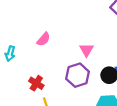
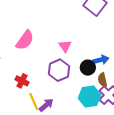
pink semicircle: (44, 39) -> (25, 40), size x1.5

